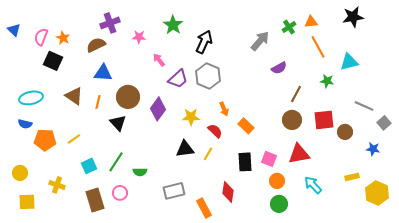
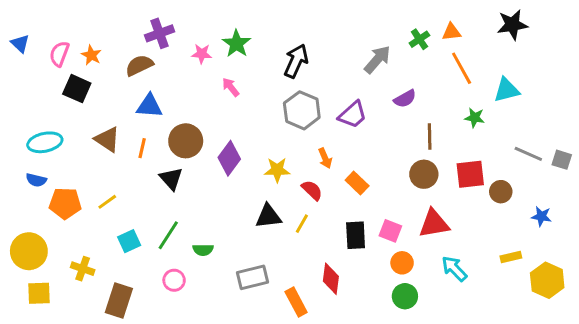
green star: (173, 25) -> (237, 44), moved
purple trapezoid: (178, 79) -> (353, 115), moved
brown line: (296, 94) -> (430, 136), turned -30
gray square: (384, 123) -> (562, 160), moved, turned -32
yellow circle: (20, 173) -> (29, 251), size x1.6
brown rectangle: (95, 200) -> (119, 301), moved, turned 35

